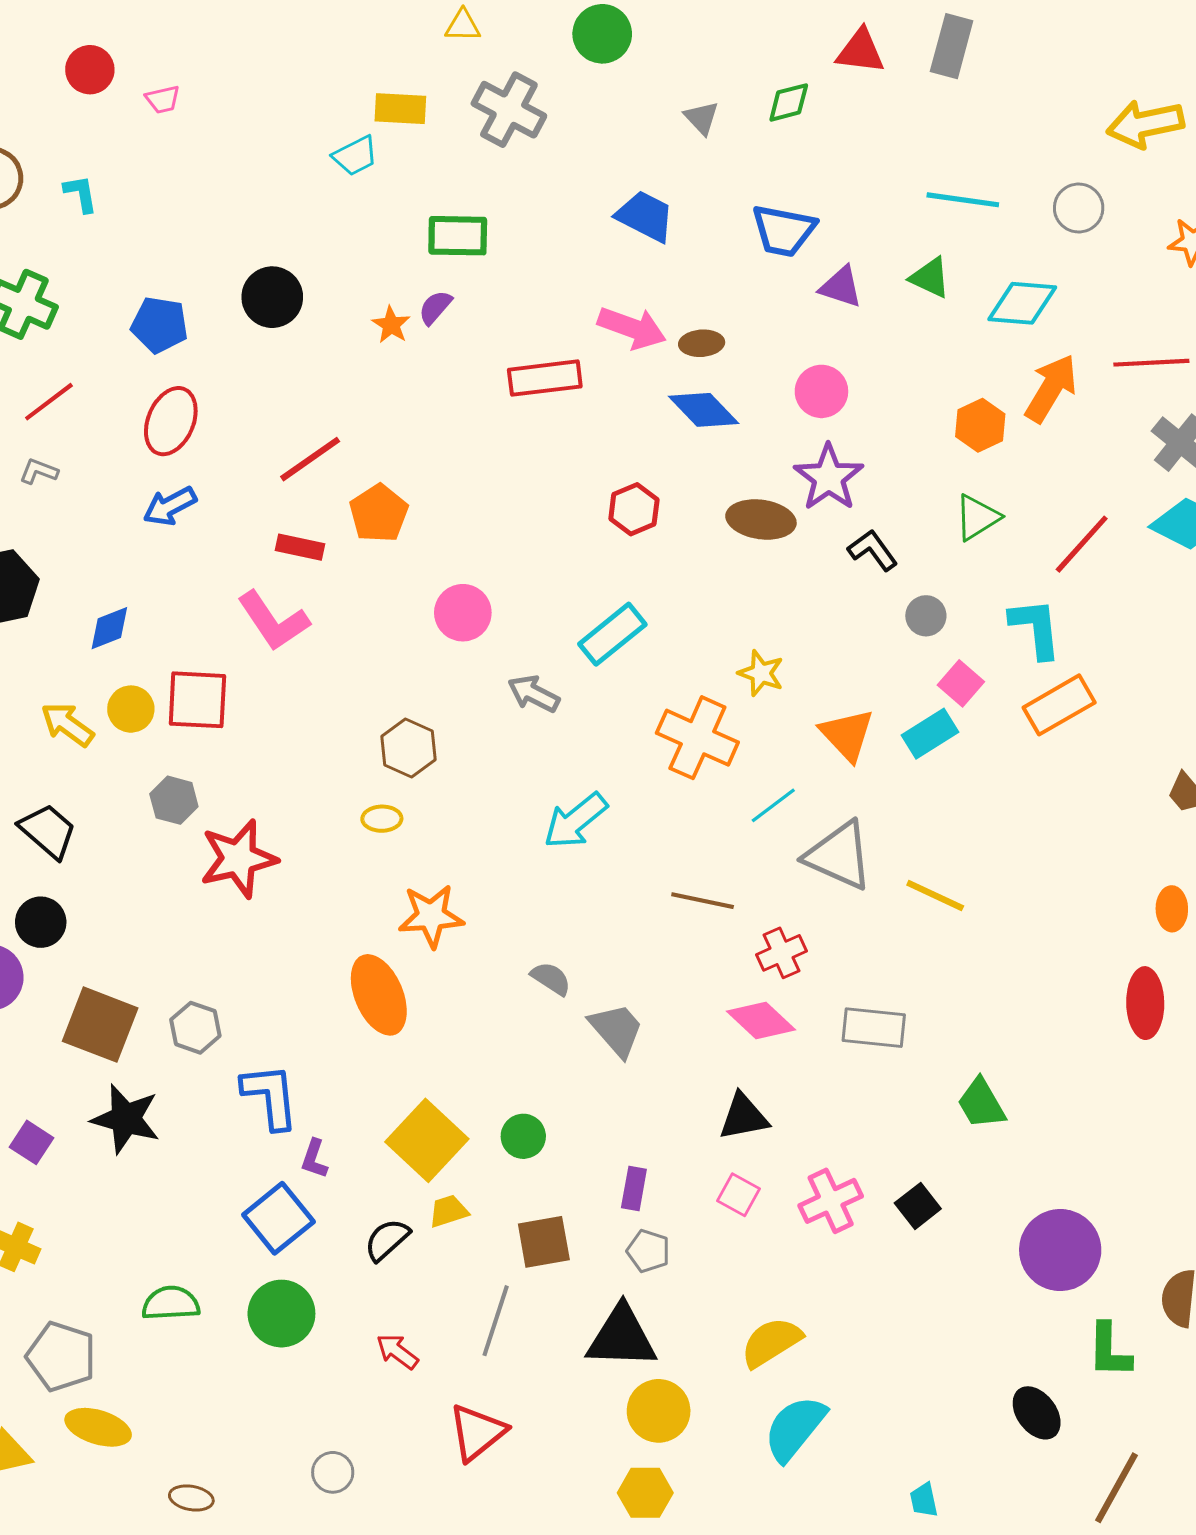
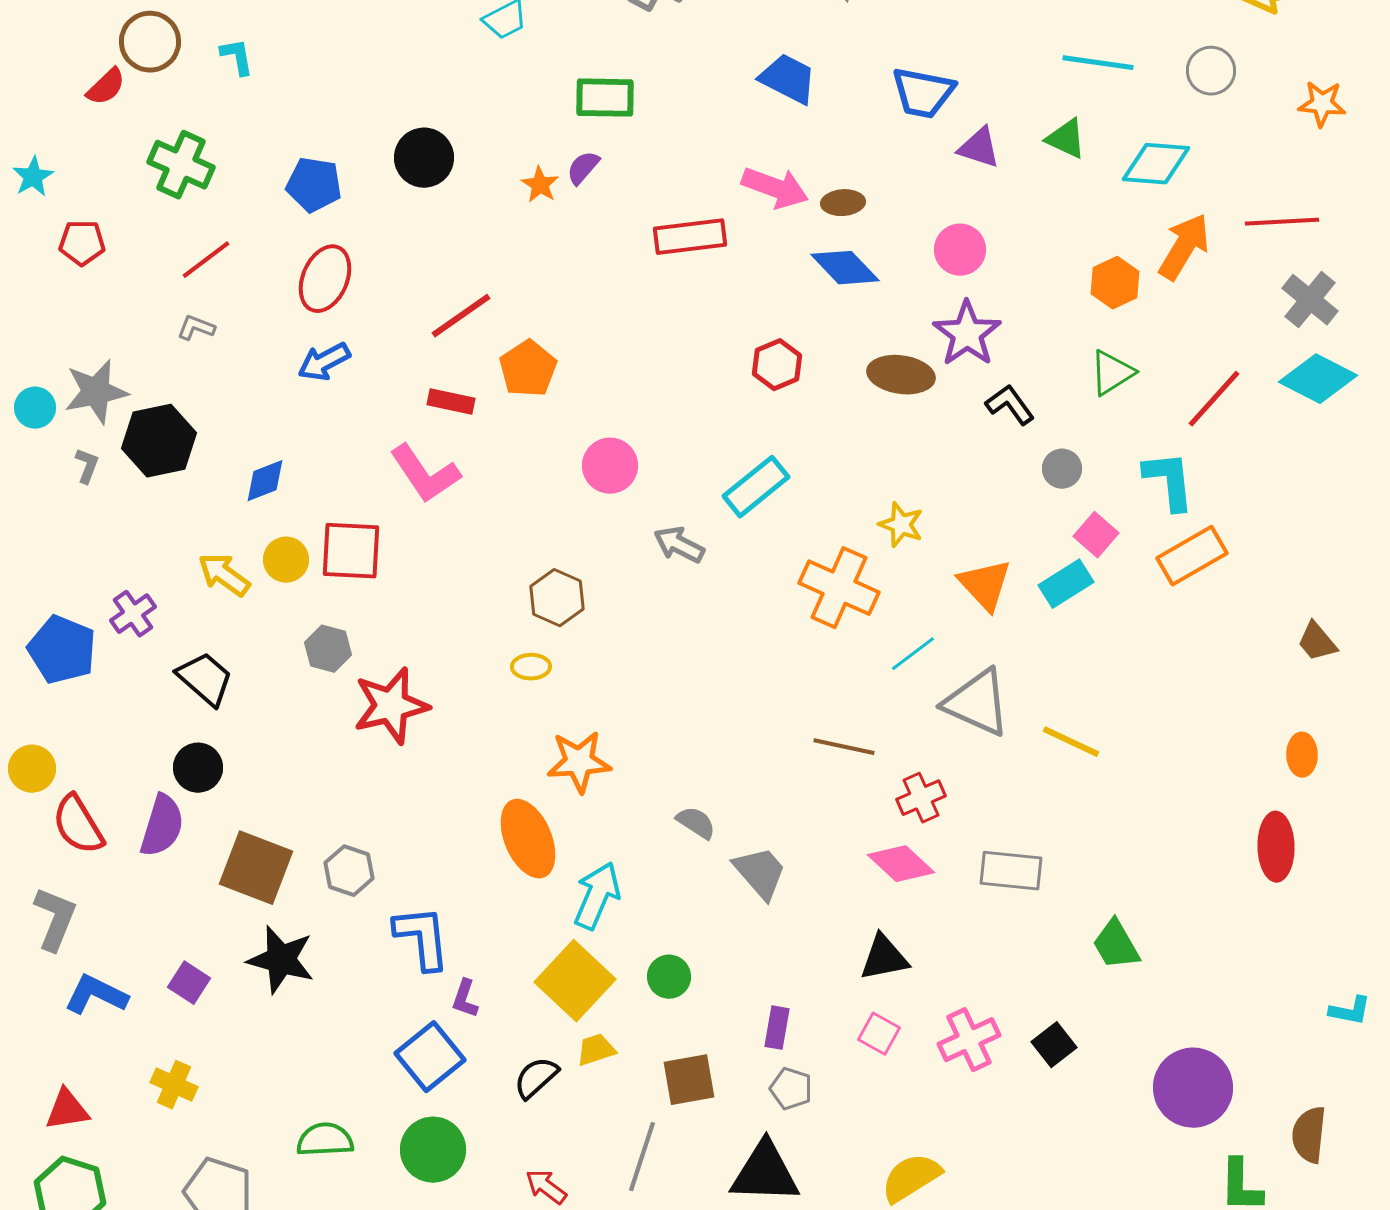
cyan arrow: (576, 821) -> (597, 896), moved, turned 152

